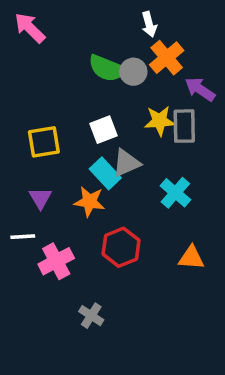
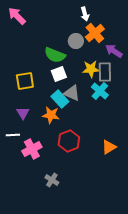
green semicircle: (107, 68) -> (55, 55), moved
gray triangle: (126, 163) -> (72, 93), turned 48
cyan cross: (175, 193) -> (100, 91), moved
orange triangle: (191, 258) -> (109, 147), turned -35

